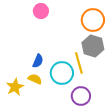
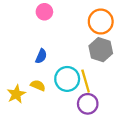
blue semicircle: (38, 61) -> (41, 56), moved
yellow line: (79, 63) -> (86, 81), moved

